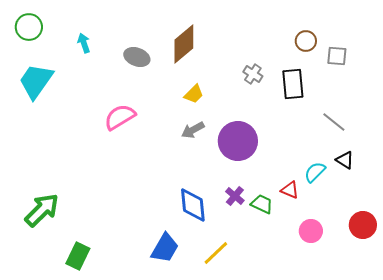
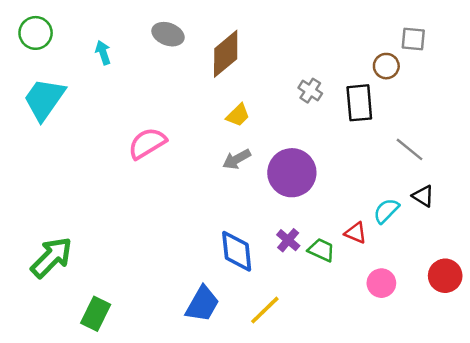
brown circle: (306, 41) -> (386, 66), moved
gray square: (337, 56) -> (413, 39), moved
gray ellipse: (137, 57) -> (168, 34), moved

